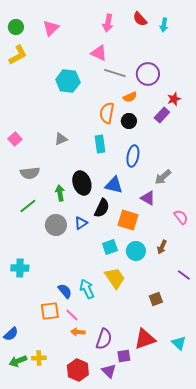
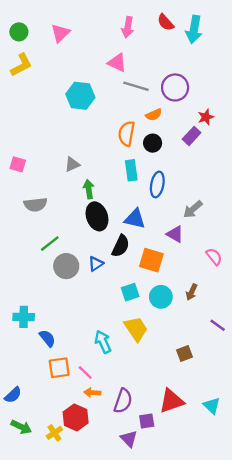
cyan arrow: (164, 25) -> (194, 30), size x1.6
pink square: (15, 139) -> (18, 164), turned -32
cyan rectangle: (100, 144) -> (131, 170), moved
green arrow: (60, 193) -> (89, 189), moved
green line: (28, 206) -> (50, 244), moved
blue semicircle: (65, 291) -> (47, 338), moved
yellow cross: (39, 358) -> (54, 433), moved, turned -32
green arrow: (18, 361) -> (21, 427), turned -132
red hexagon: (78, 370) -> (76, 417), moved

